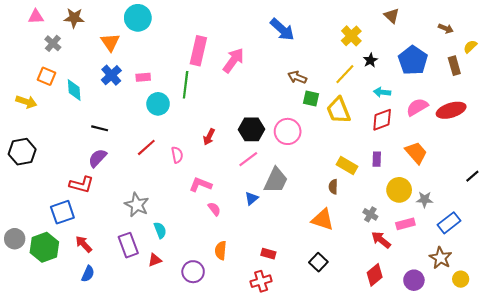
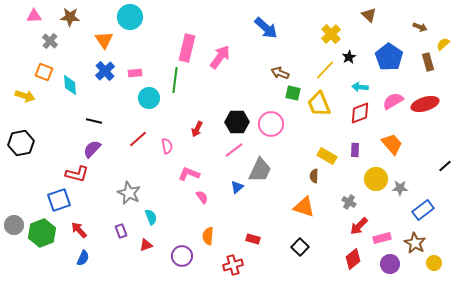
pink rectangle: (405, 224) -> (382, 238), moved
red arrow: (381, 240) -> (359, 226), turned -84
purple rectangle: (128, 245) -> (121, 231), size x0.6
red cross: (261, 281) -> (233, 265), moved

